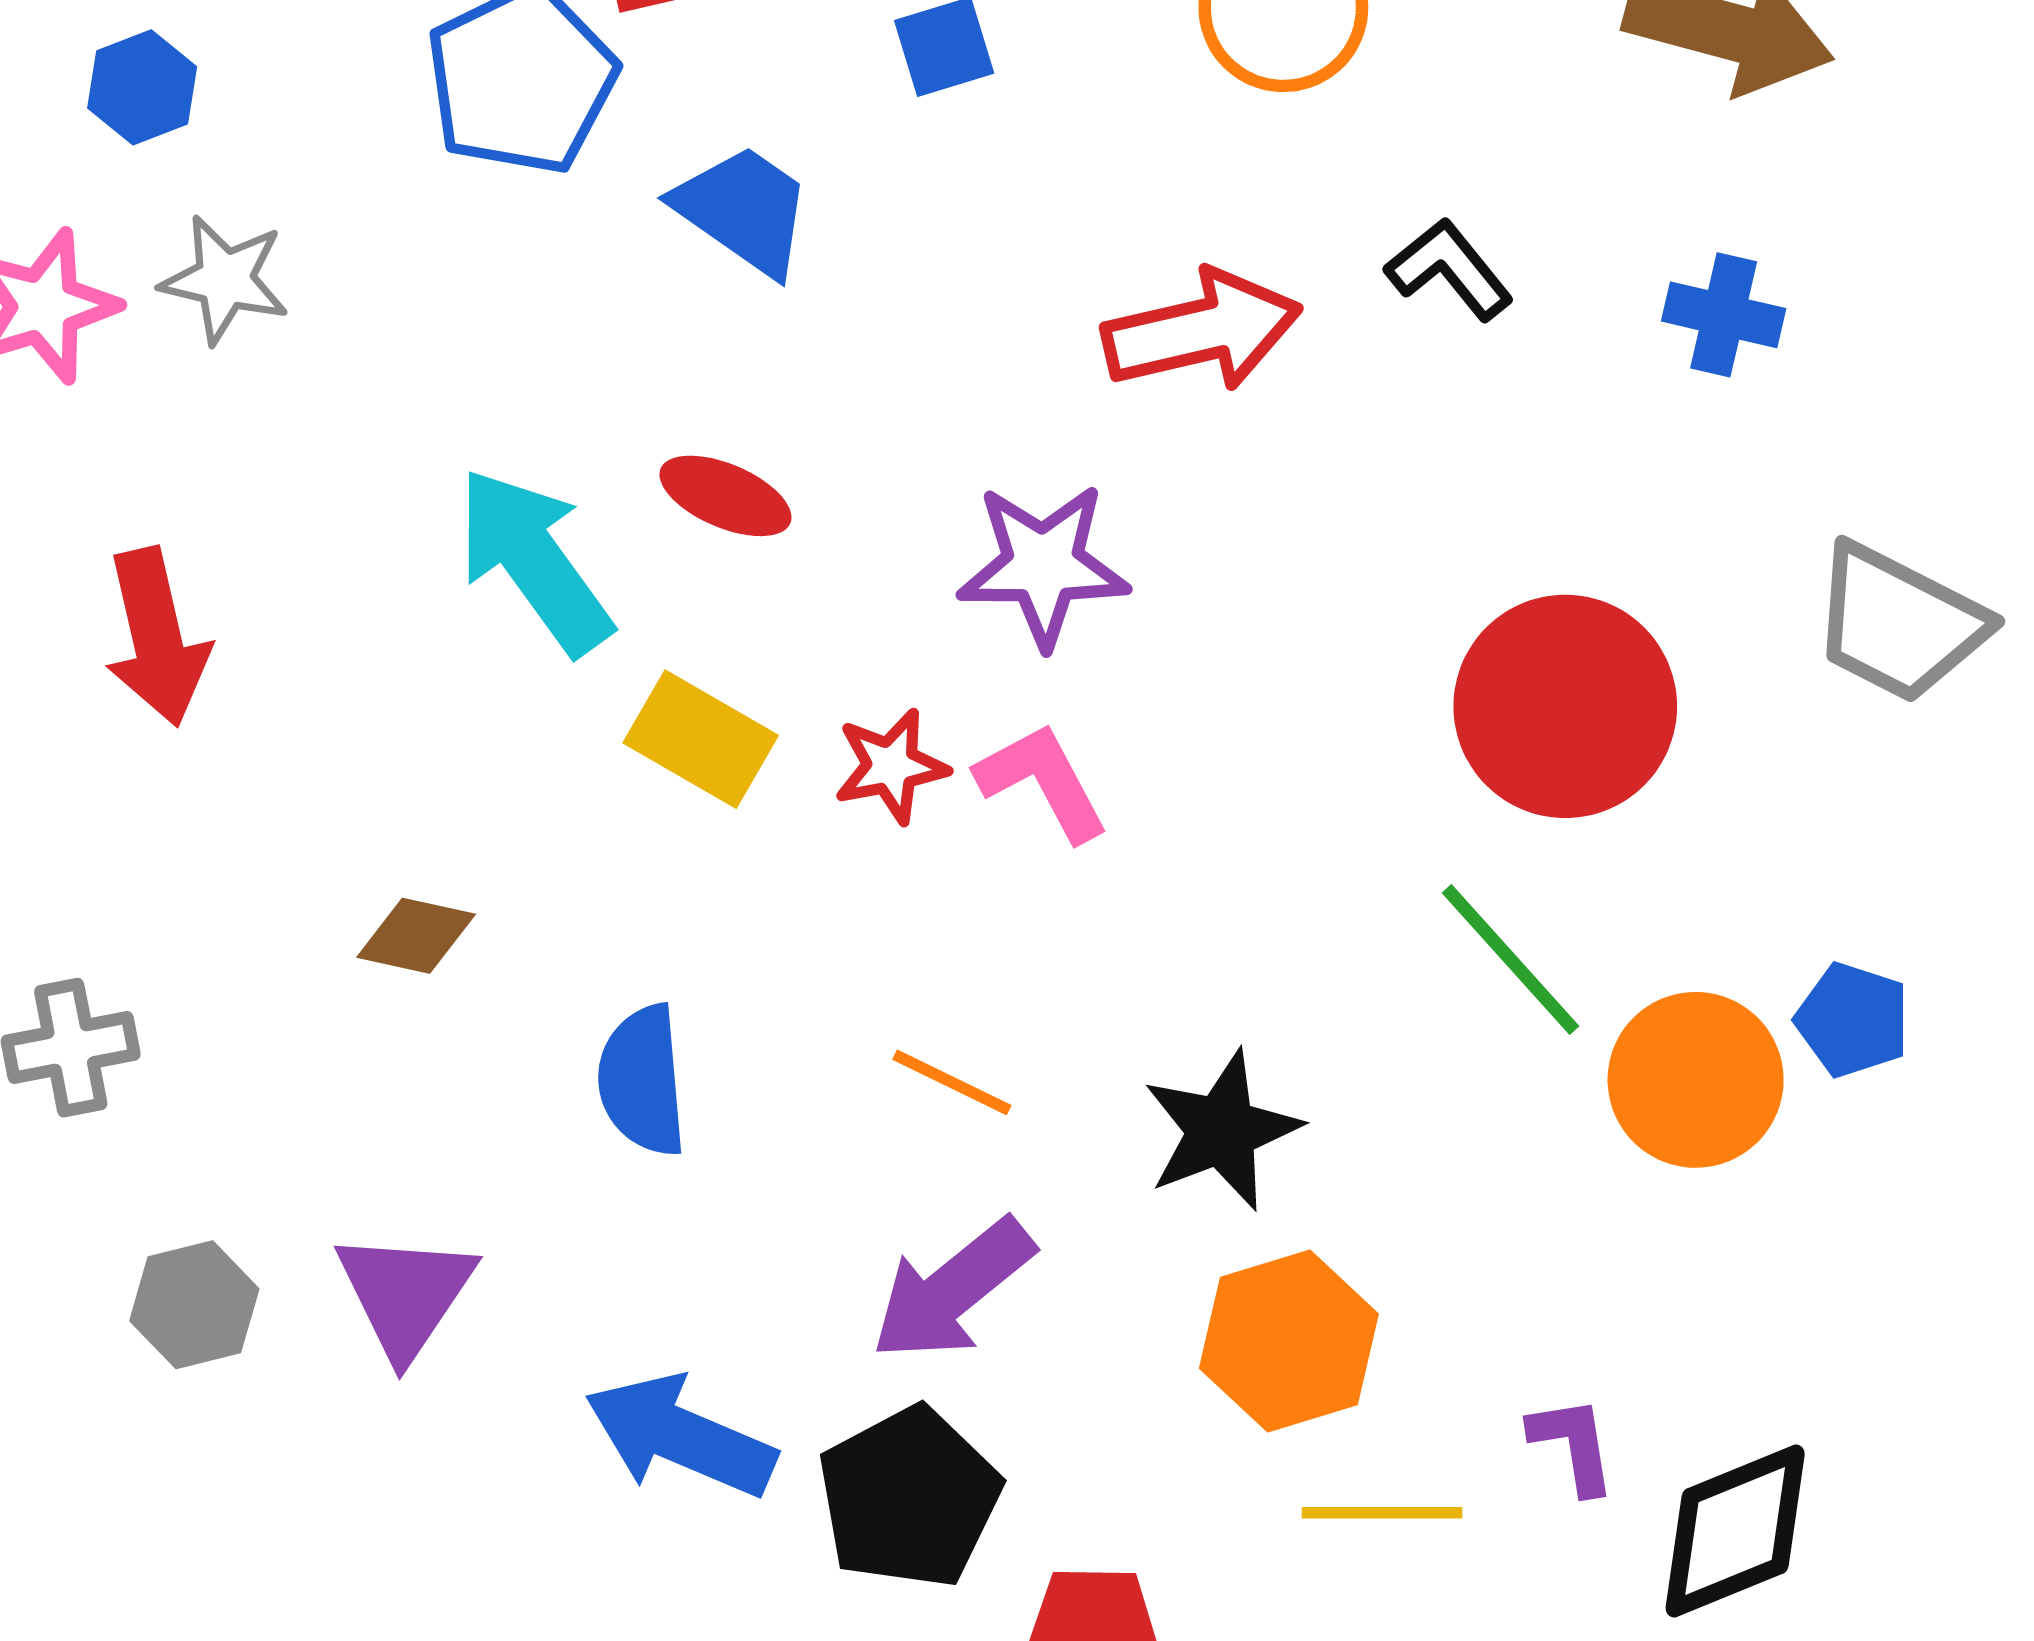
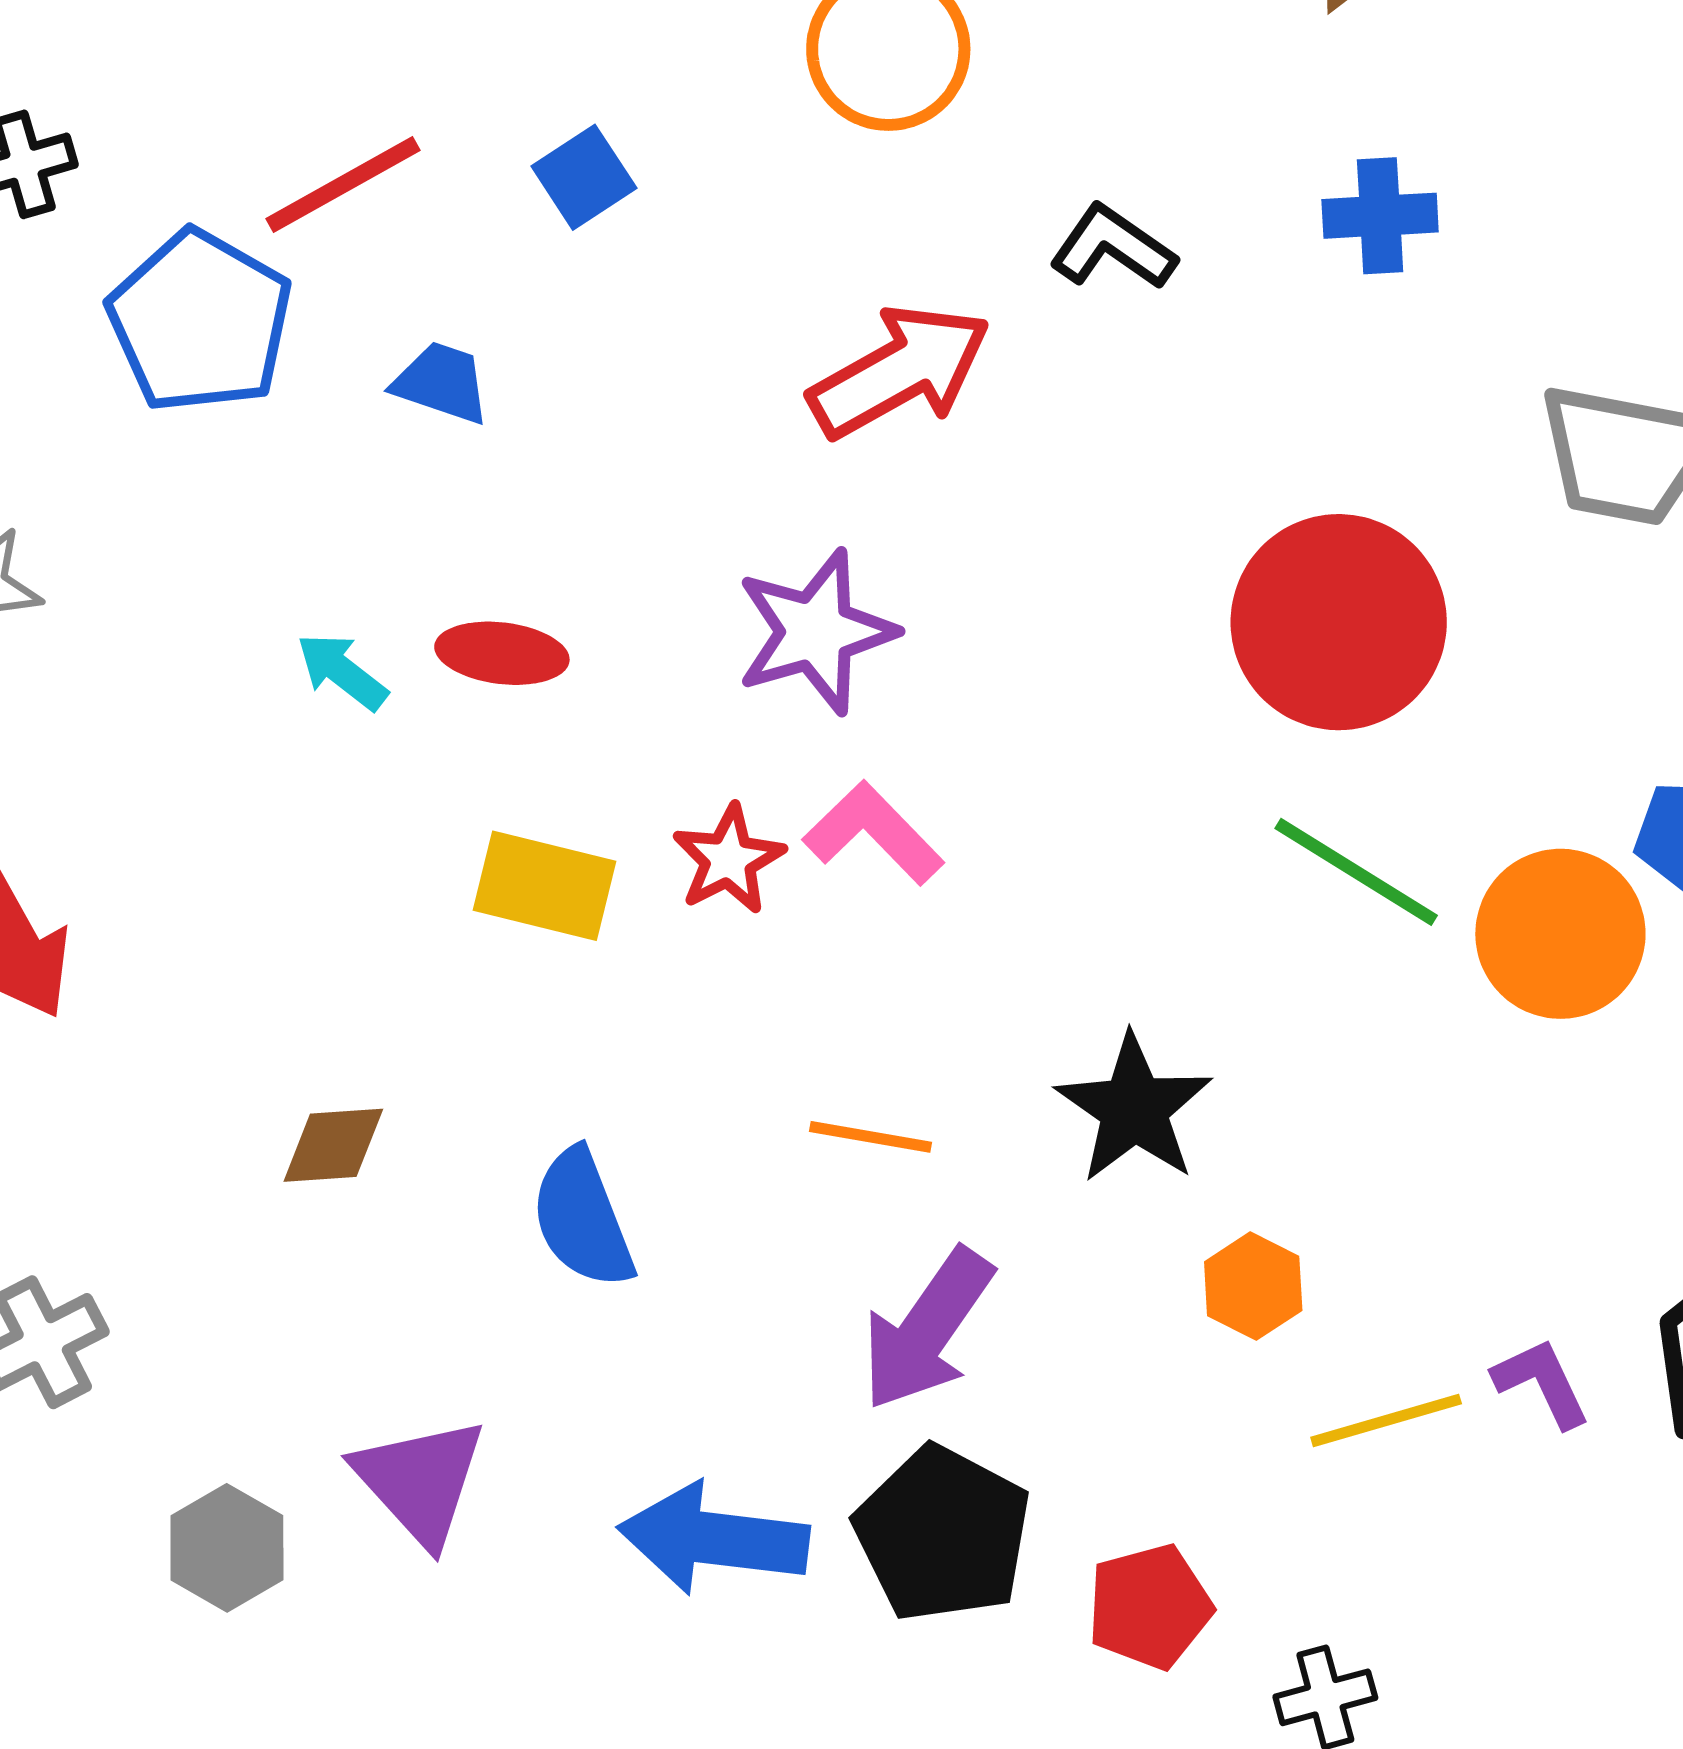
blue trapezoid: (744, 210) -> (442, 383), size x0.7
cyan arrow: (534, 561) -> (342, 671), moved, size x0.5
orange hexagon: (1289, 1341) -> (1253, 1286), size x0.6
purple L-shape: (1573, 1445) -> (1542, 1383), moved

